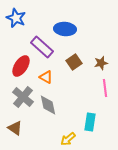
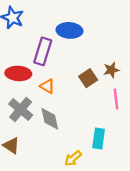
purple rectangle: (42, 47) -> (43, 51), turned 65
brown square: (74, 62) -> (88, 78), moved
red ellipse: (21, 66) -> (18, 73), turned 60

